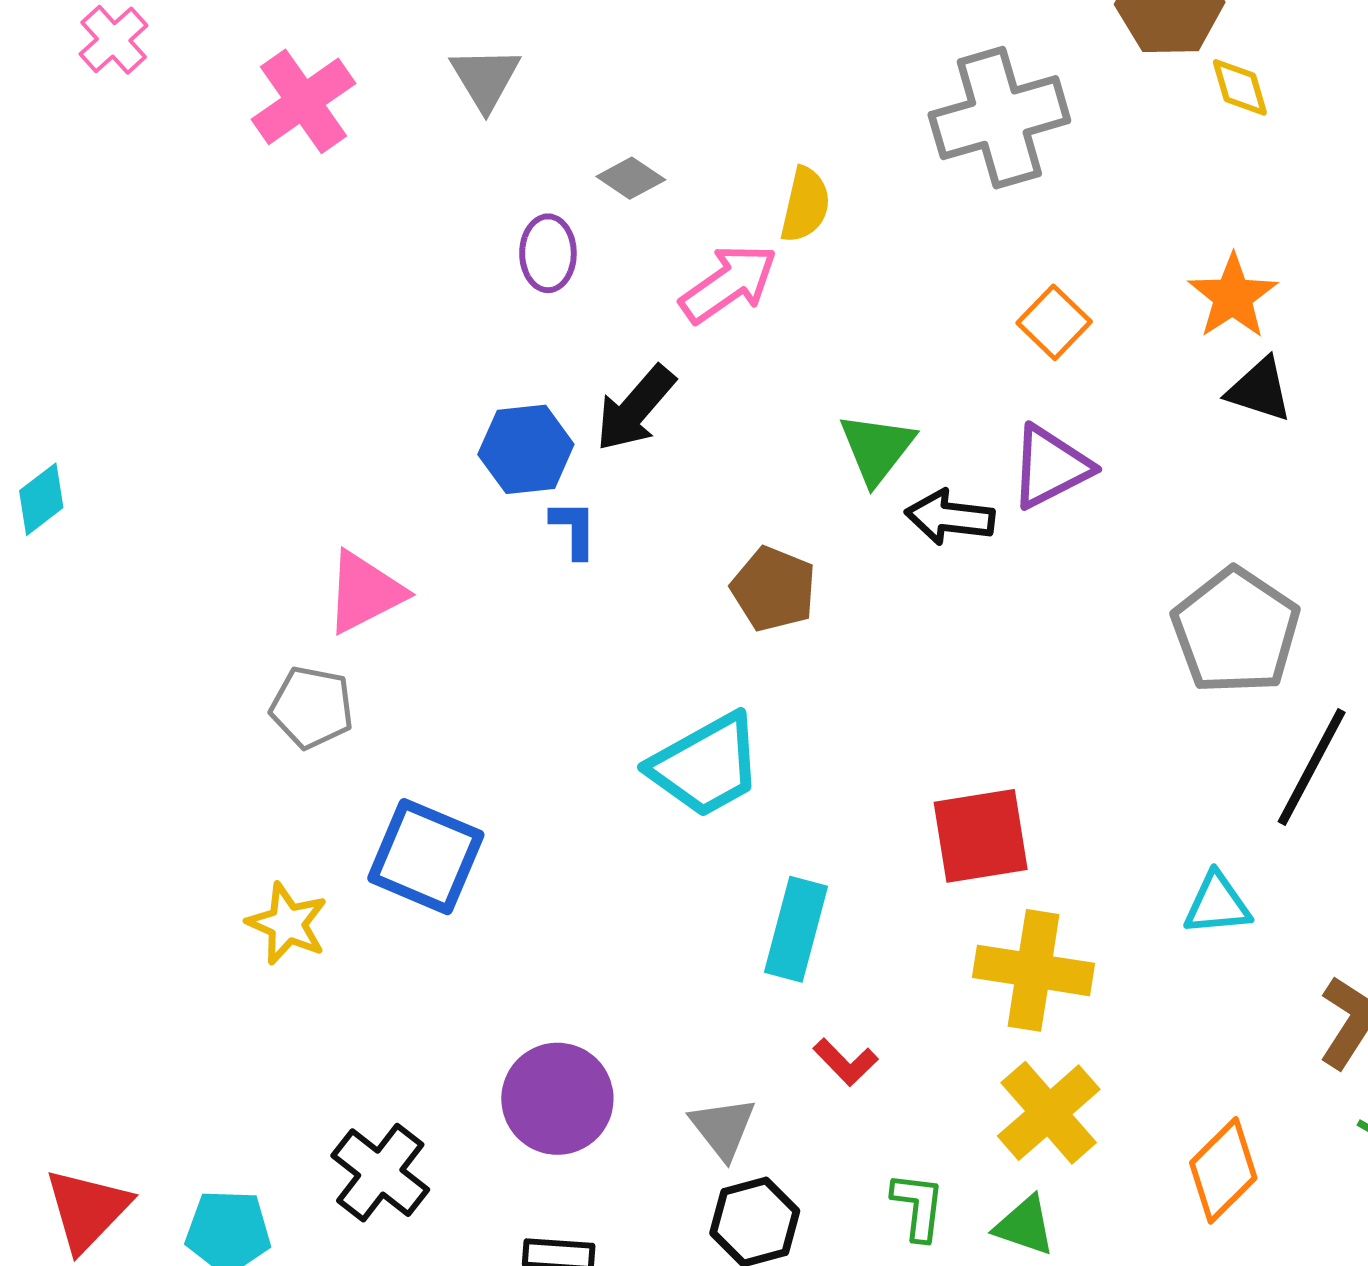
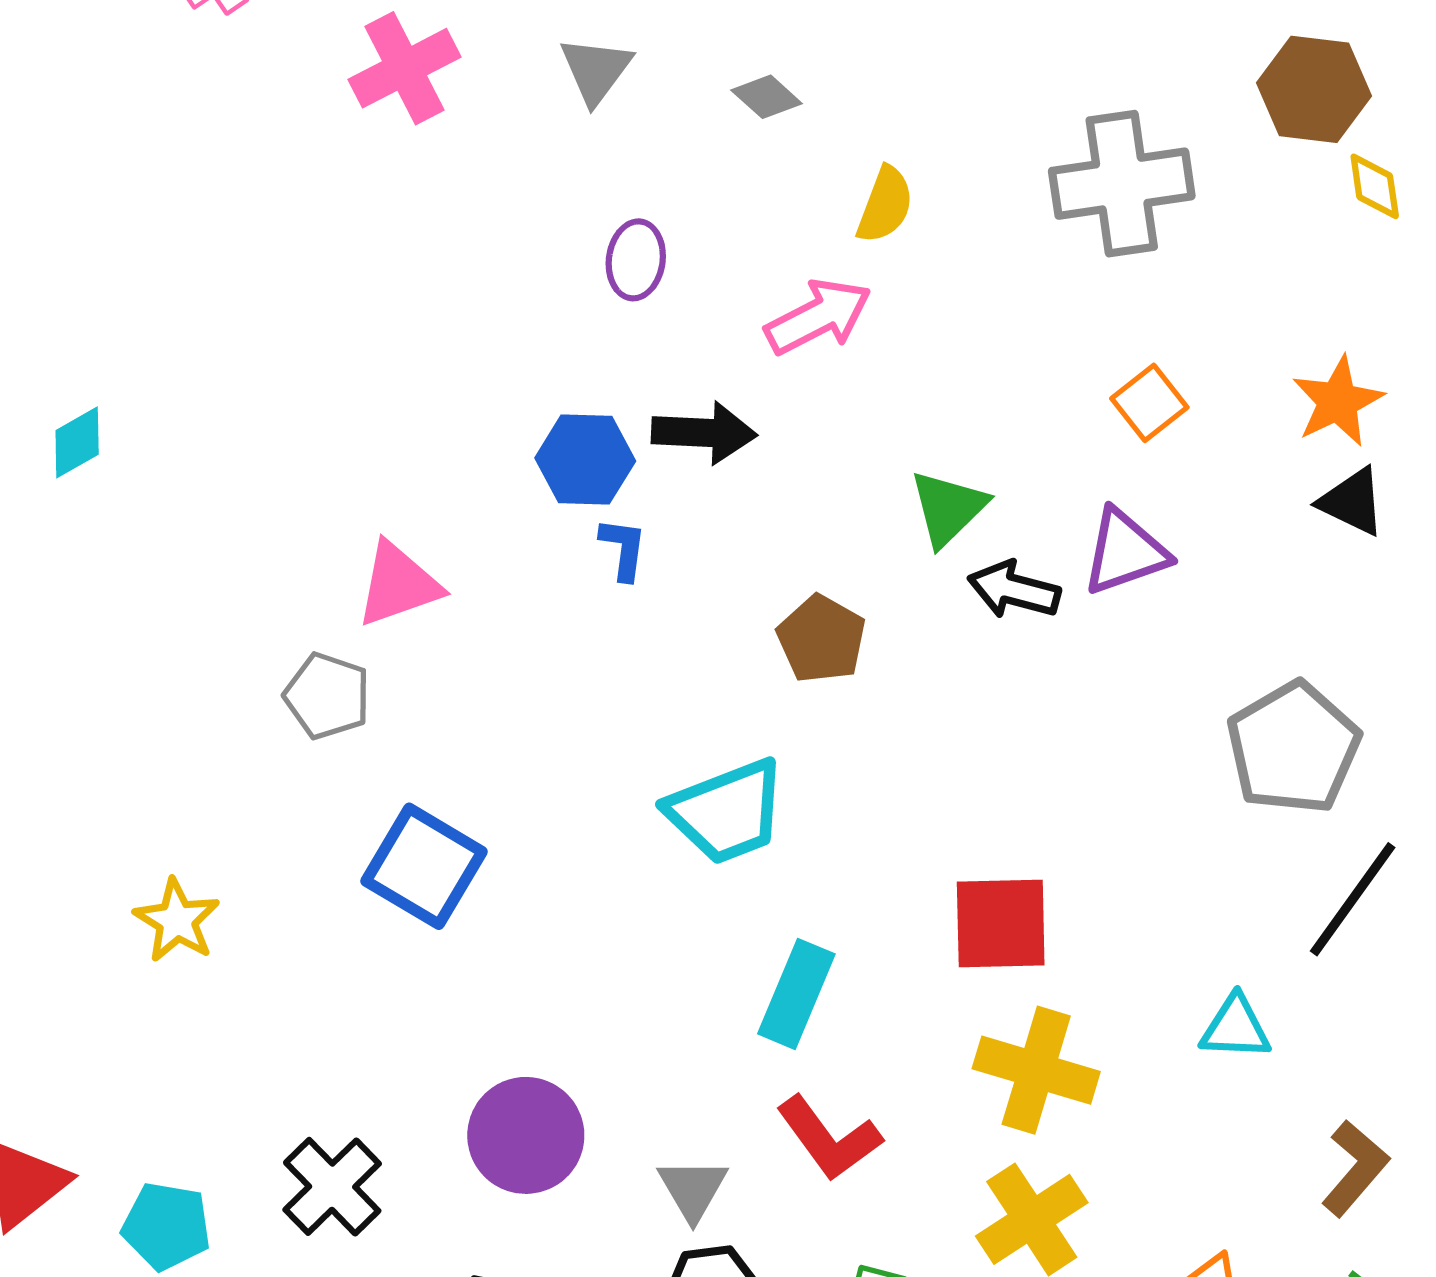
gray diamond: (631, 178) -> (767, 97), moved
yellow semicircle: (805, 205) -> (885, 205), moved
black arrow: (635, 408) -> (704, 433), turned -136
yellow star: (287, 924) -> (177, 920), moved
red L-shape: (846, 1062) -> (829, 1138), size x1.6

